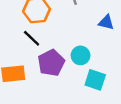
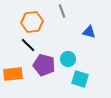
purple pentagon: (51, 63) -> (44, 65), turned -30

